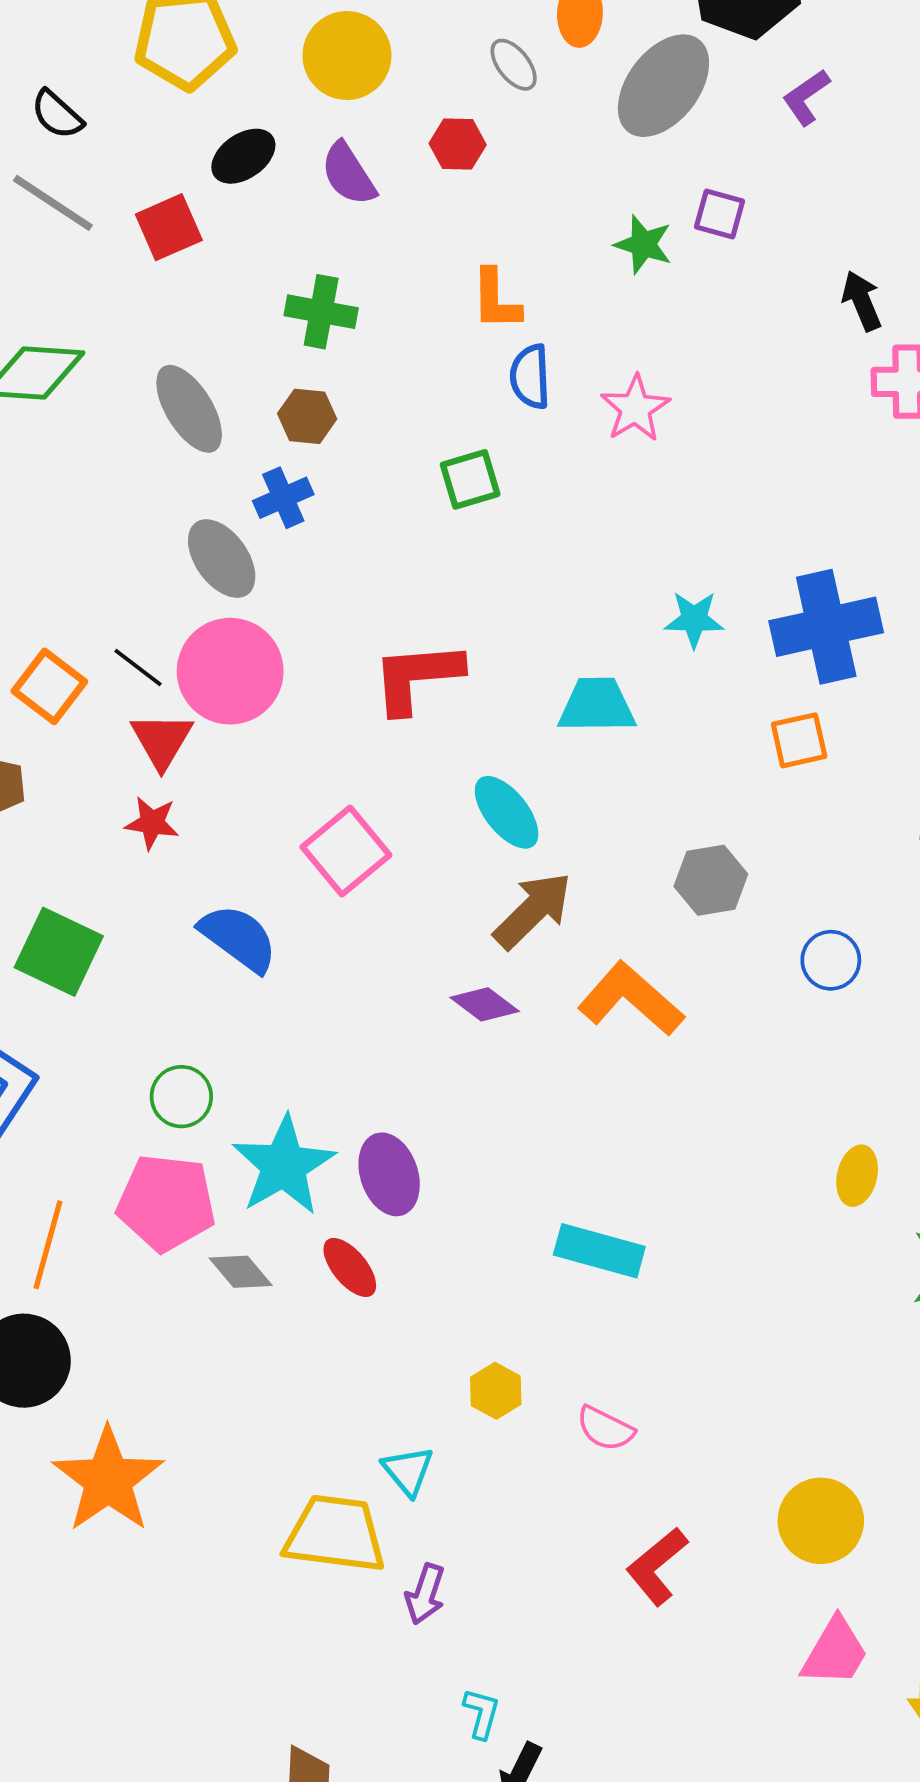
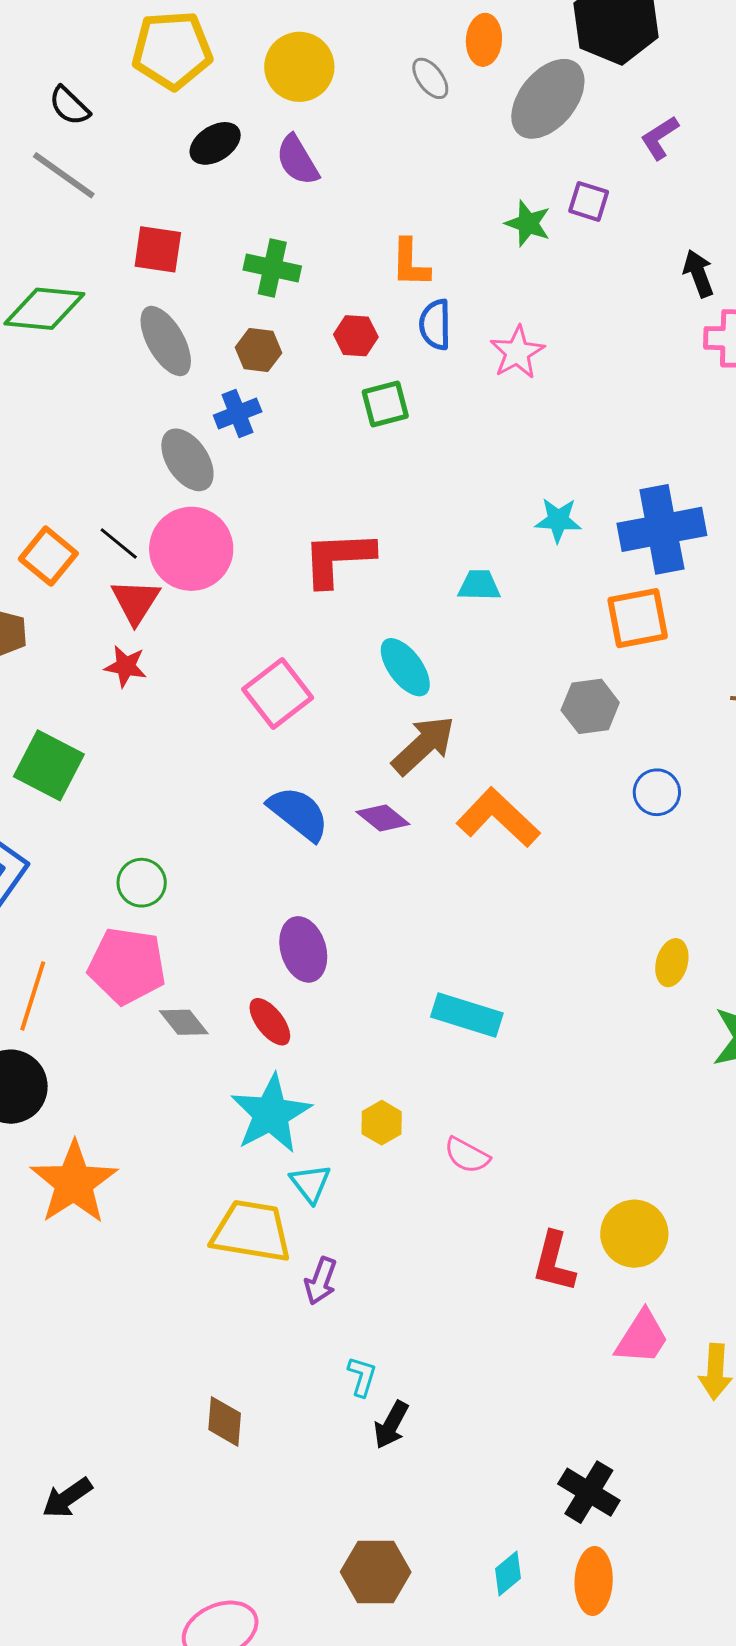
purple L-shape: (806, 97) -> (660, 138), moved
red hexagon: (458, 144) -> (356, 336), moved
red square: (169, 227) -> (158, 249), moved, turned 30
cyan trapezoid: (597, 705) -> (479, 585), size x0.7
orange square: (799, 740) -> (638, 618), size x1.4
gray hexagon: (711, 880) -> (590, 706), moved
blue semicircle: (238, 938) -> (298, 813), moved
cyan star: (284, 1166) -> (271, 1114), moved
red L-shape: (657, 1566) -> (554, 1262), moved, turned -38

